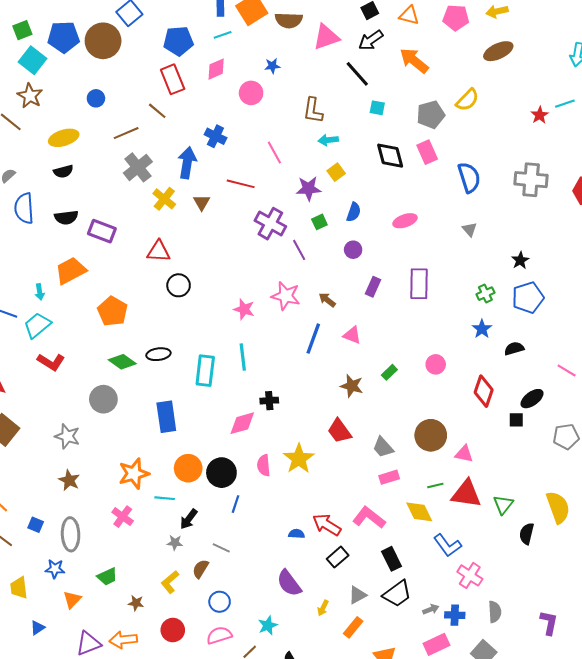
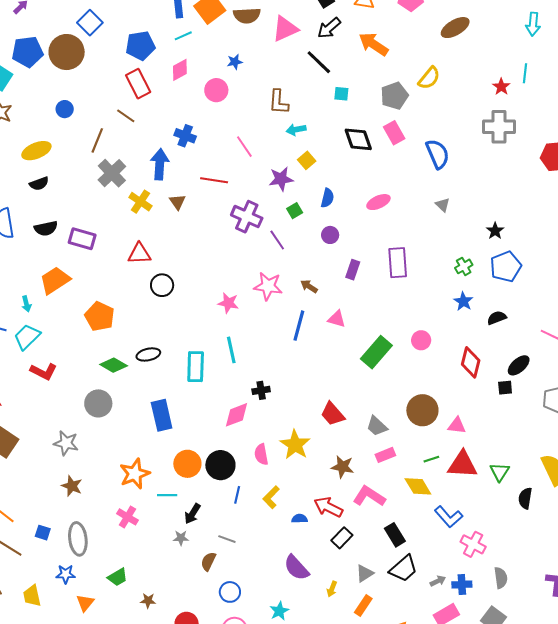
cyan line: (565, 104) -> (525, 73), turned -60
brown line: (126, 133) -> (97, 140), turned -40
gray cross: (531, 180) -> (499, 127), moved
green rectangle: (389, 372) -> (376, 352), size x2.0
brown star: (352, 386) -> (343, 467), moved
yellow L-shape: (170, 582) -> (271, 497), moved

